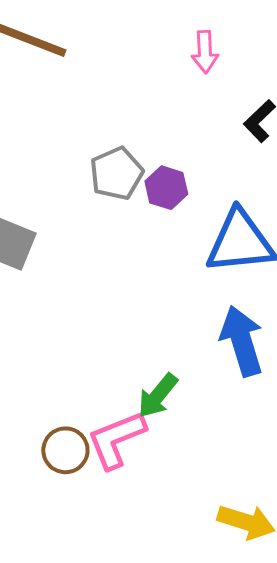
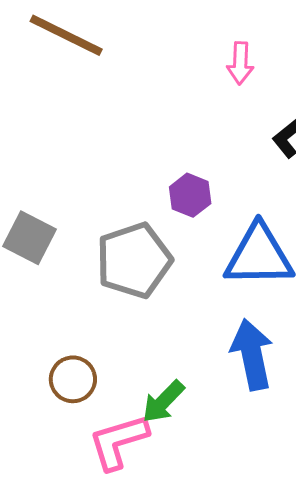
gray pentagon: (116, 173) -> (134, 260), moved, size x1.4
brown circle: (65, 450) -> (73, 379), moved

